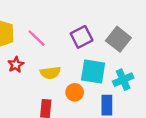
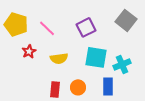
gray square: (118, 39) -> (126, 20), moved
orange circle: (75, 92) -> (78, 87), moved

